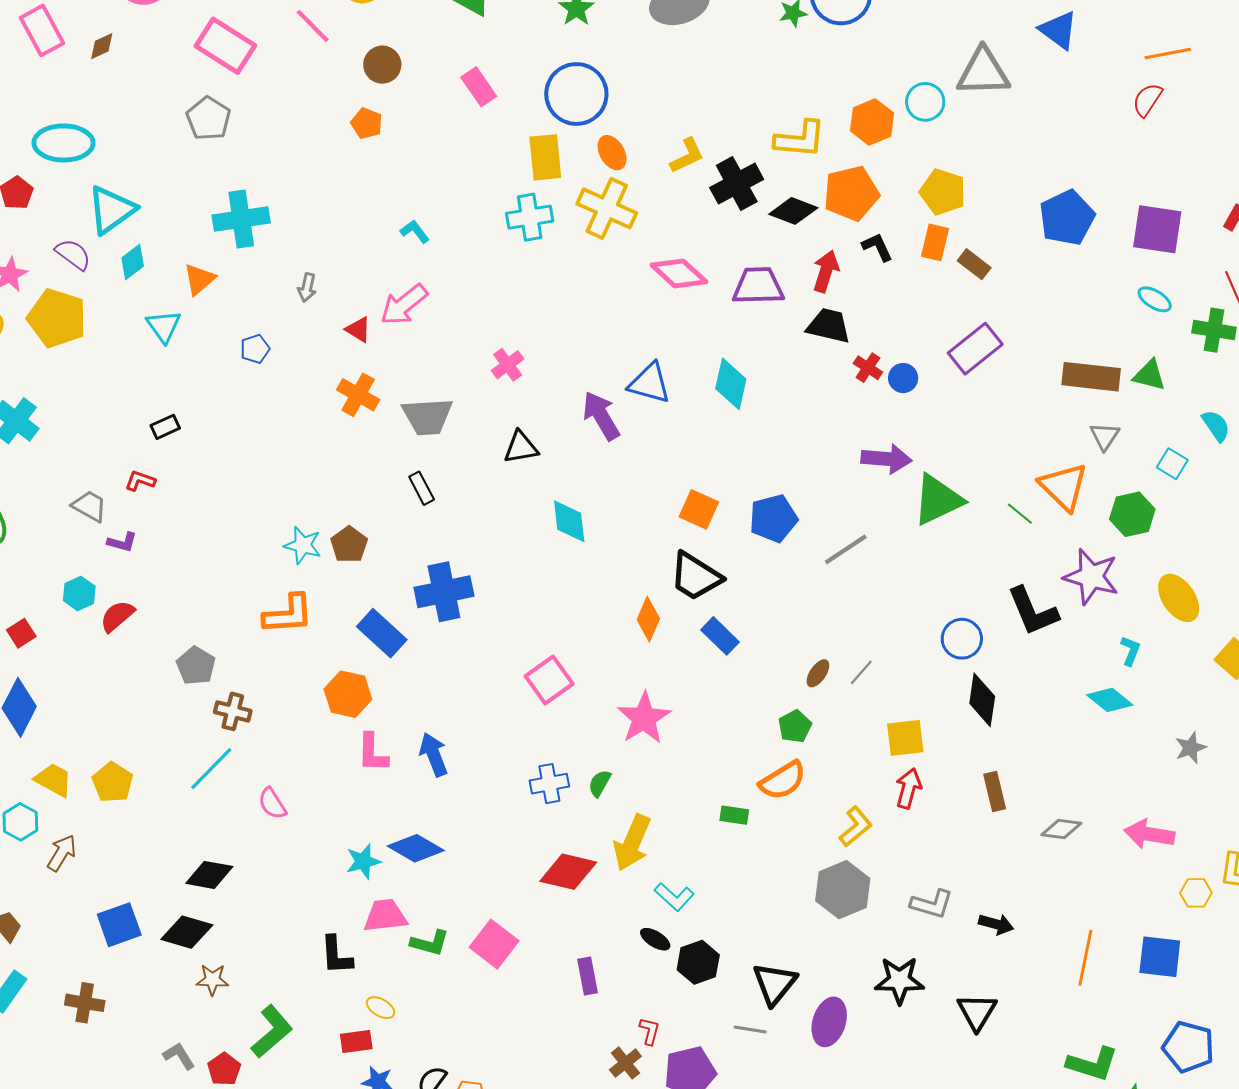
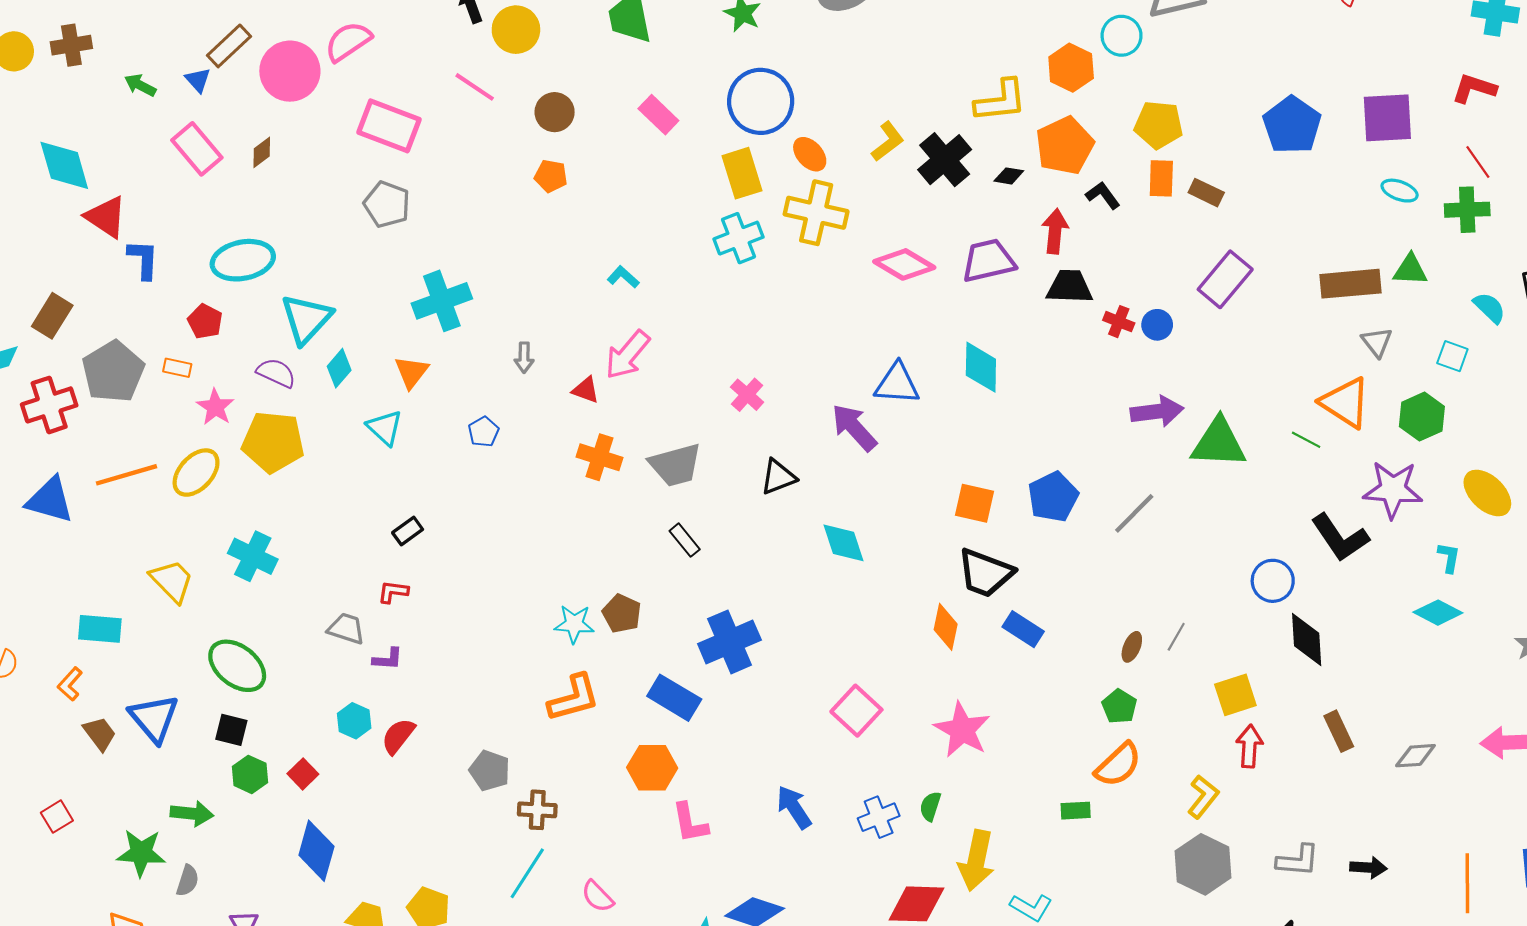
black diamond: (793, 211) -> (1009, 176), size x0.6
green triangle: (938, 500) -> (1219, 443), turned 40
blue arrow: (434, 755) -> (794, 807), moved

